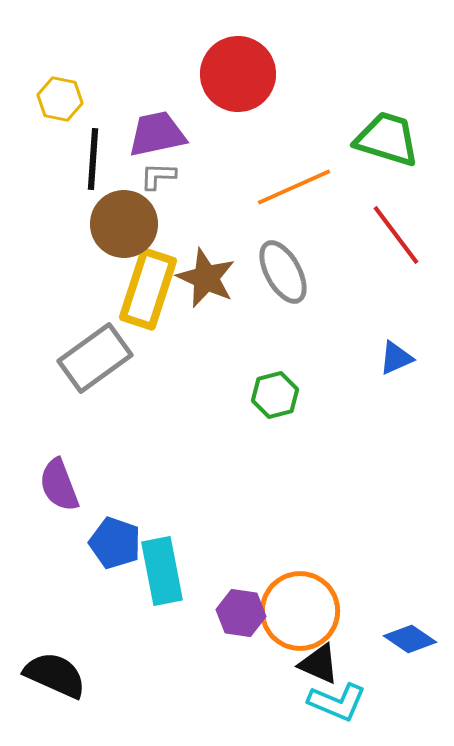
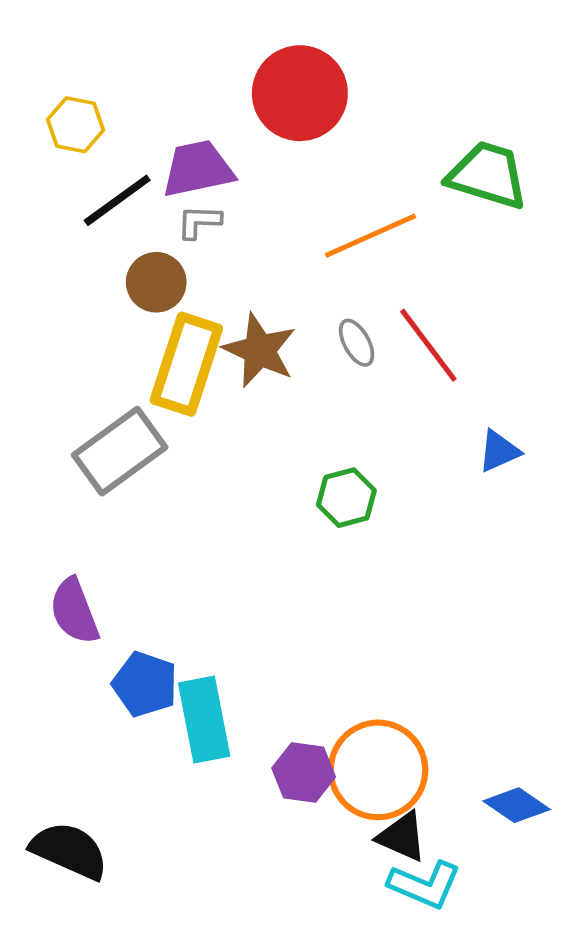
black line: (93, 159) -> (117, 200), turned 50
brown circle: (124, 224) -> (156, 282), size x0.7
red line: (396, 235) -> (428, 345), moved
gray ellipse: (283, 272) -> (357, 343), size x0.6

